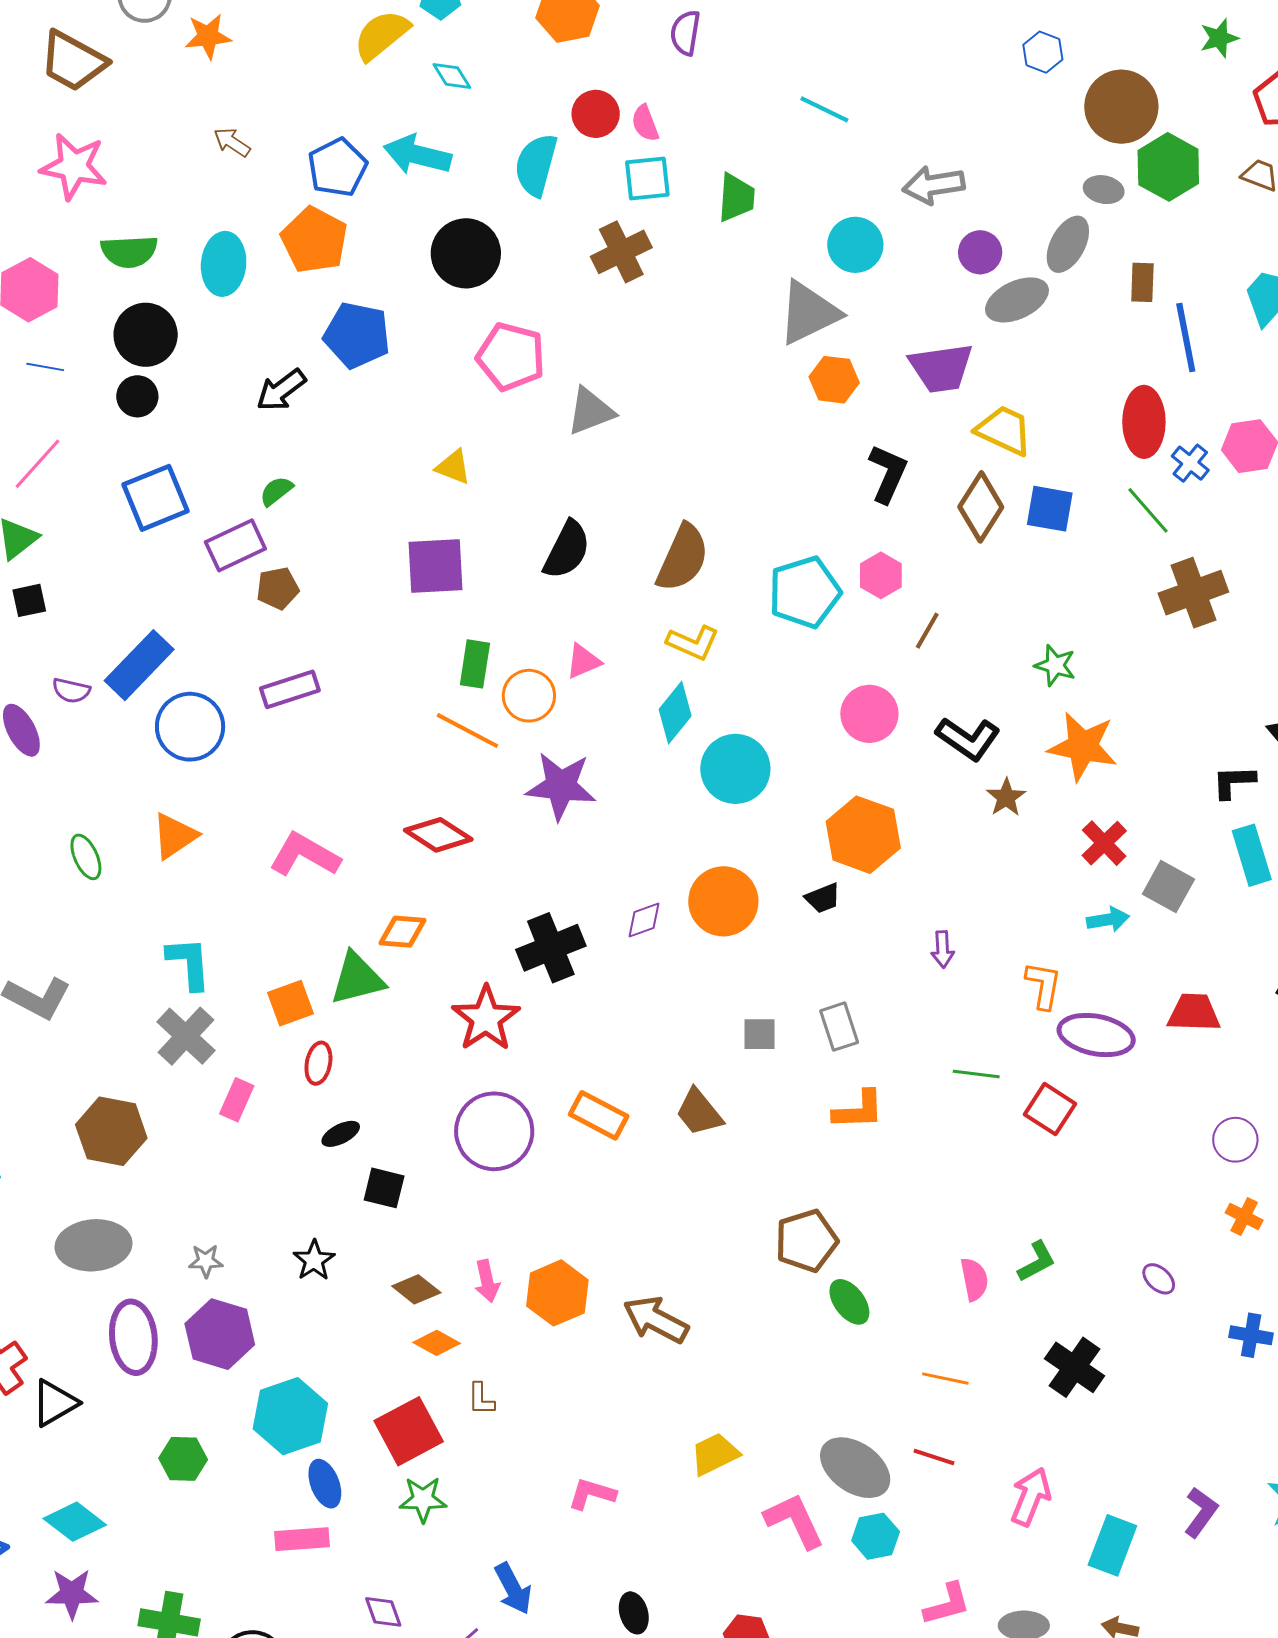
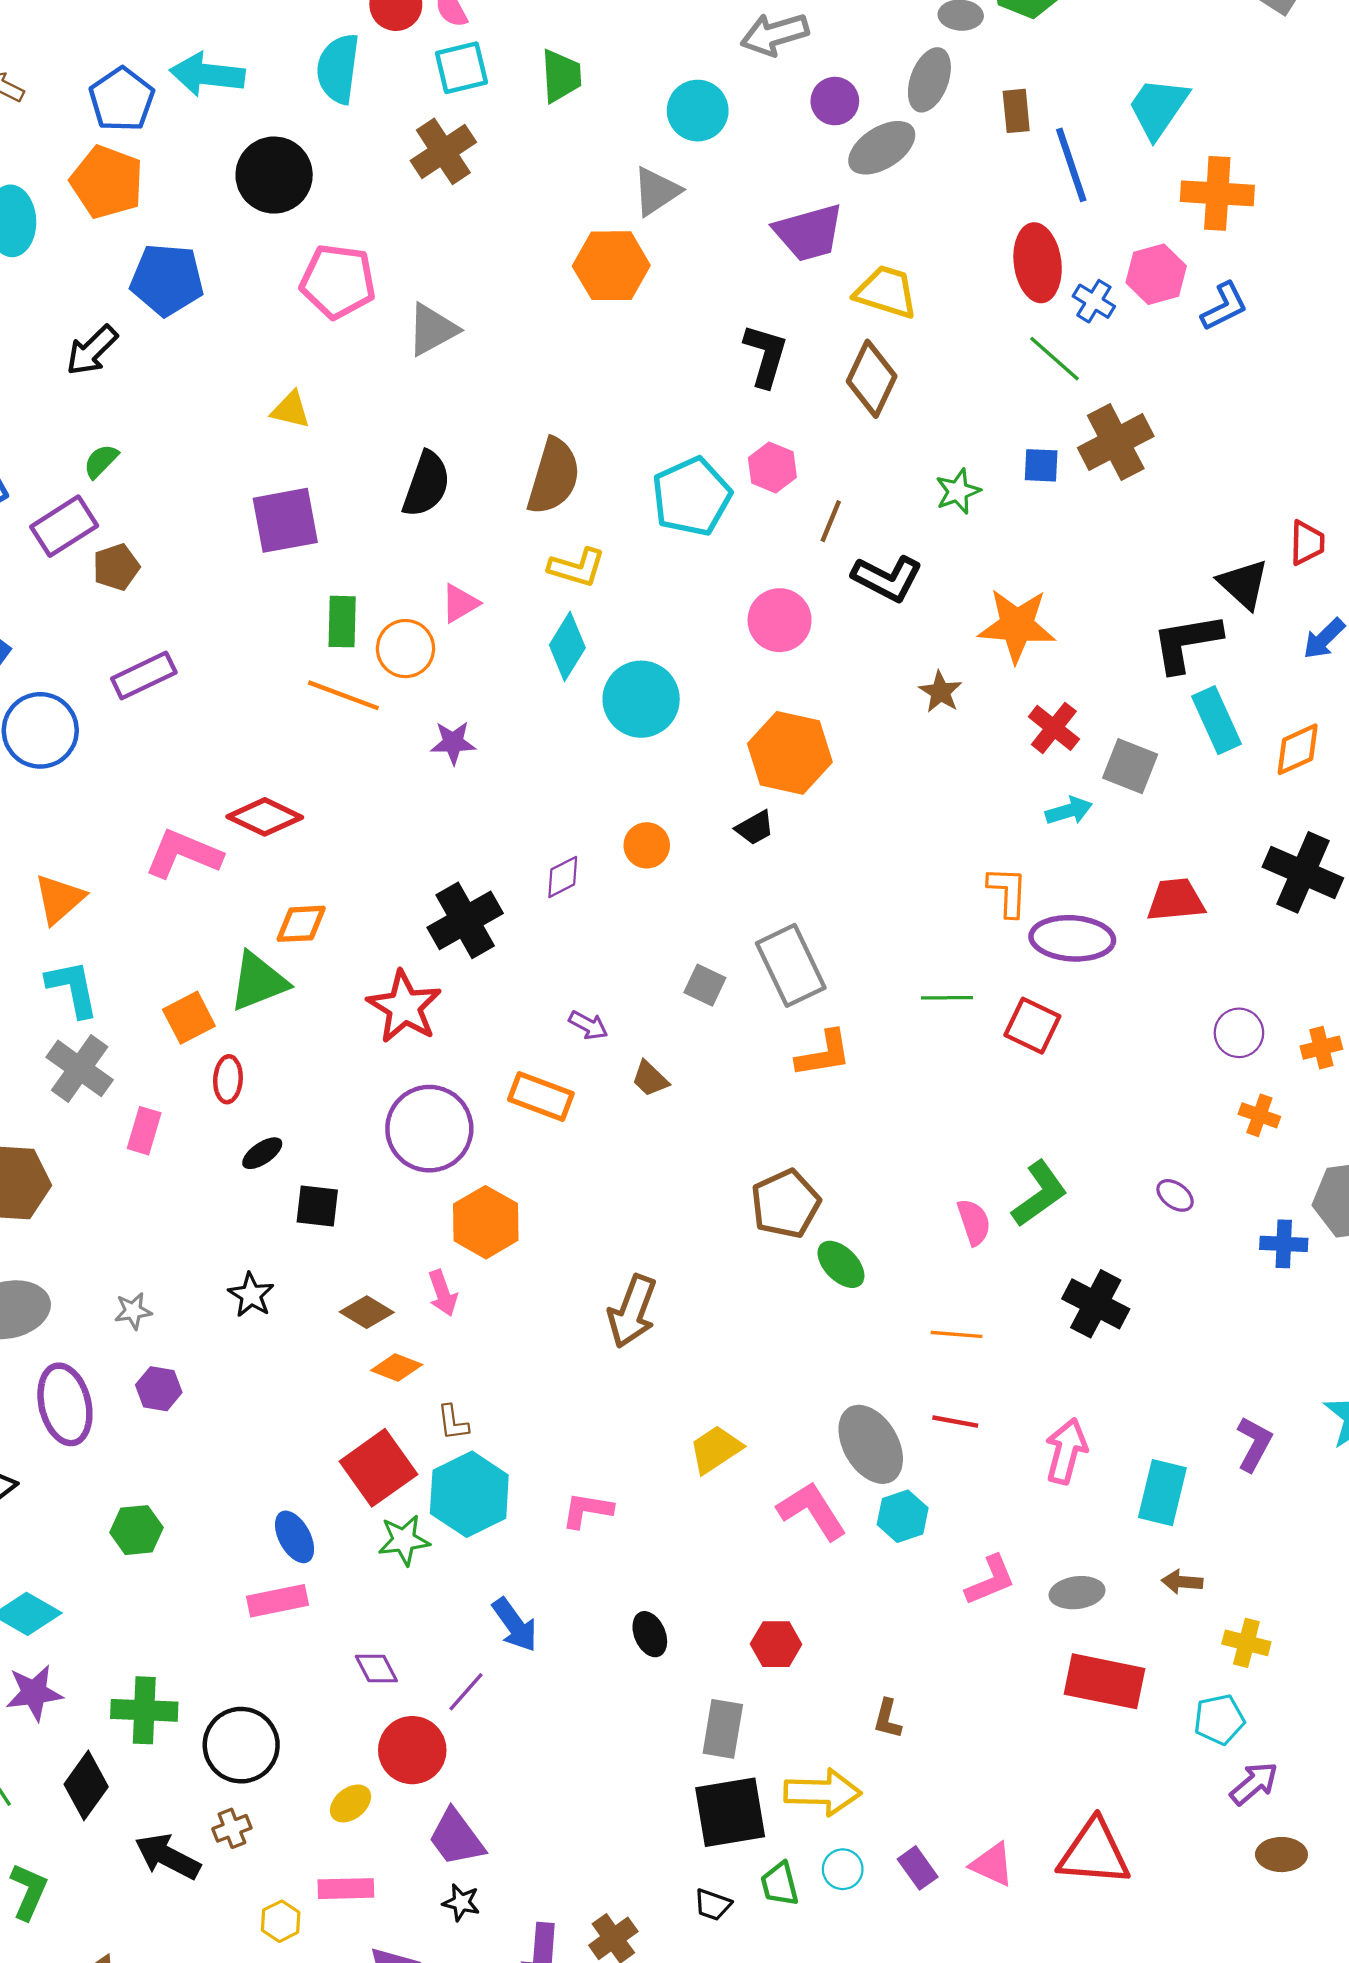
gray triangle: (809, 313) -> (656, 191), size x0.7
orange hexagon: (834, 380) -> (611, 266), moved, size x1.4
blue square: (1050, 509) -> (1041, 465), moved, size x0.7
green star: (1055, 665) -> (958, 491), moved, turned -30
black L-shape: (968, 739) -> (887, 578), moved
black L-shape: (1234, 782) -> (1186, 643), size x1.5
purple star: (561, 786) -> (453, 743), size x0.6
red diamond: (438, 835) -> (265, 817), moved
orange triangle: (175, 836) -> (59, 899), moved
orange circle: (723, 901) -> (647, 845), size x0.6
purple arrow: (943, 949) -> (588, 1025), moved, turned -51
gray rectangle: (839, 1027) -> (791, 965), size x1.5
gray square: (759, 1034) -> (705, 985), turned 33
brown trapezoid: (699, 1112) -> (650, 1079), size x0.7
green L-shape: (1037, 1261) -> (1039, 1194), size x1.4
orange hexagon: (557, 1293) -> (486, 1222), moved
brown arrow: (656, 1320) -> (632, 1311), turned -90
purple hexagon: (220, 1334) -> (159, 1389), size x0.6
cyan hexagon: (290, 1416) -> (469, 1494), moved
gray ellipse: (855, 1468) -> (871, 1444), turned 32

